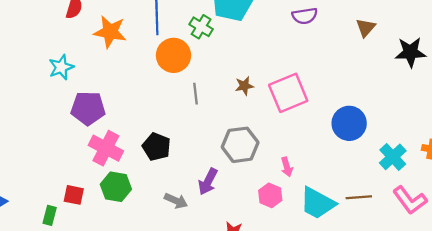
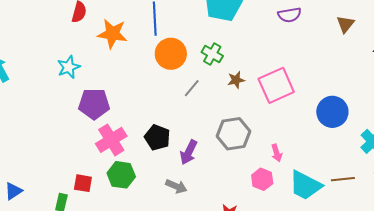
green cross: (201, 27) -> (212, 54), moved
gray line: (196, 94) -> (192, 88), turned 48
pink cross: (106, 148) -> (111, 140), turned 32
purple arrow: (208, 182) -> (189, 152), moved

